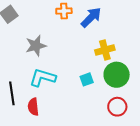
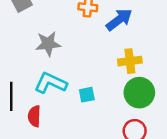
cyan square: (87, 79) -> (87, 95), moved

